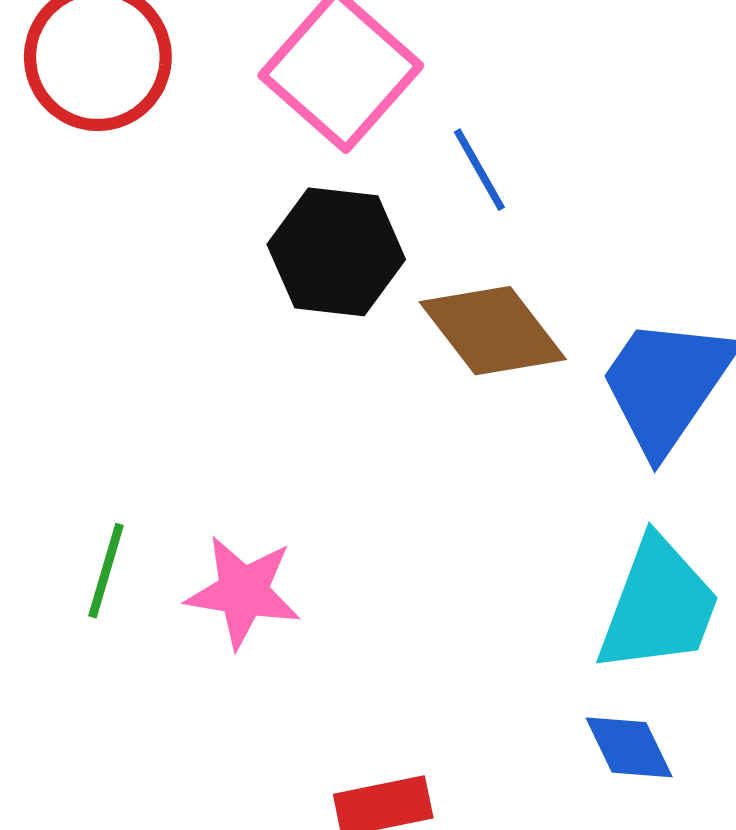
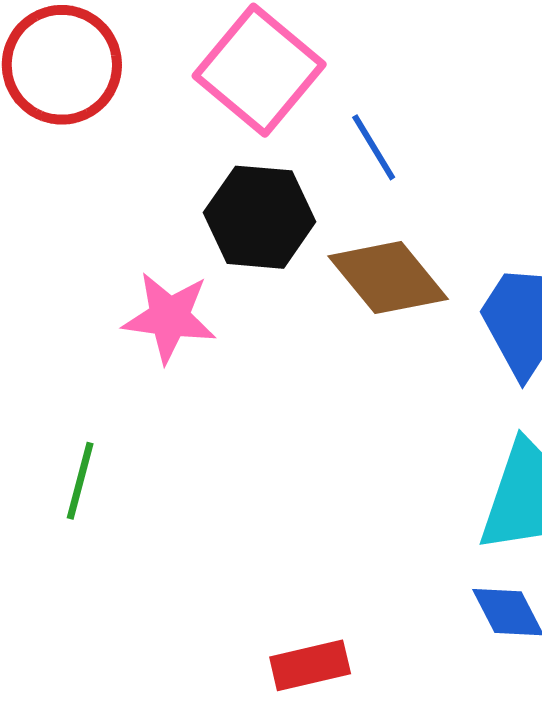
pink star: (243, 592) -> (169, 317), moved

